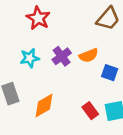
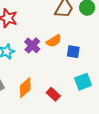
red rectangle: (90, 111) -> (53, 94), moved

